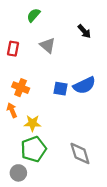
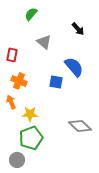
red rectangle: (13, 49) -> (12, 55), moved
blue semicircle: (84, 85) -> (74, 67), moved, turned -105
gray diamond: (80, 153) -> (80, 126), moved, turned -30

